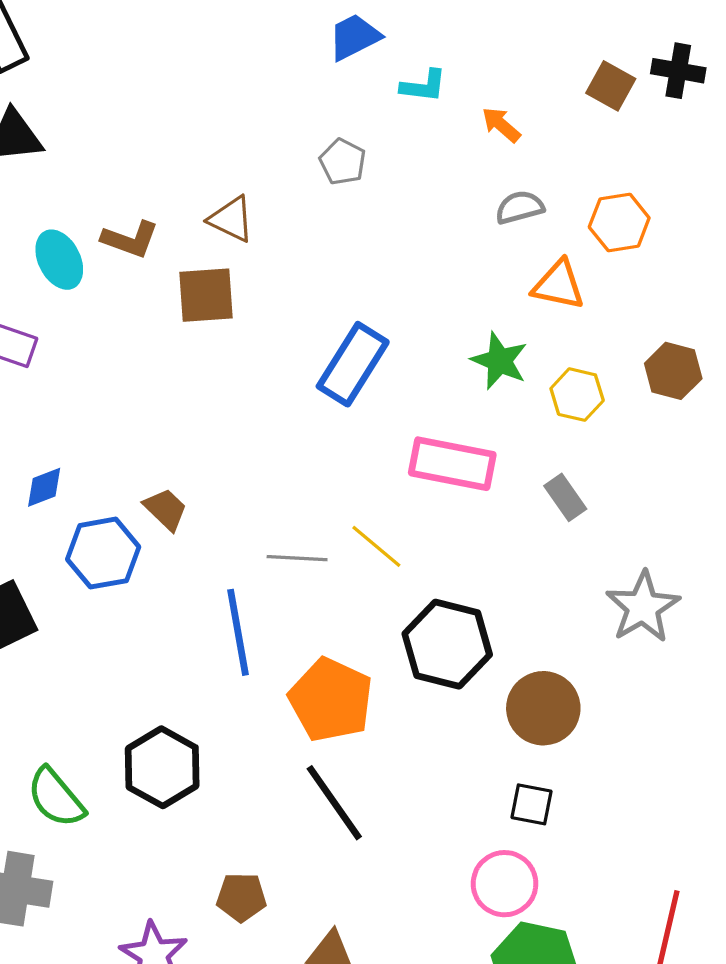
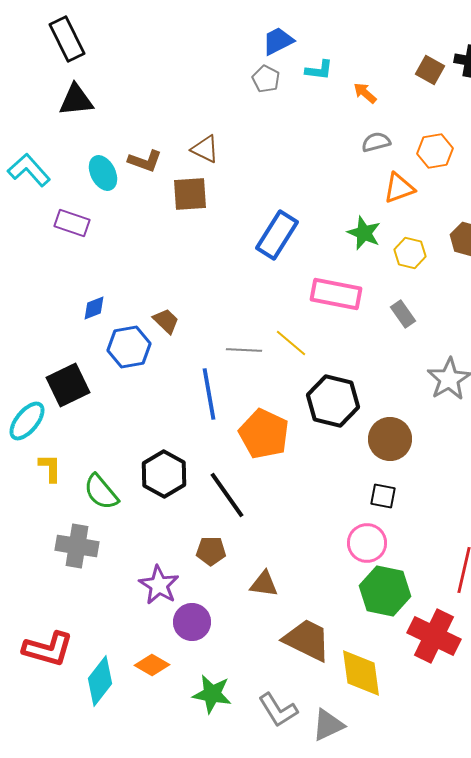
gray pentagon: (343, 162) -> (266, 79), moved
orange triangle: (558, 285) -> (399, 188), turned -32
black line: (334, 803) -> (227, 495), moved

